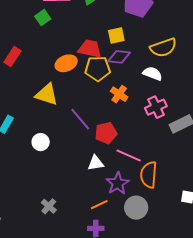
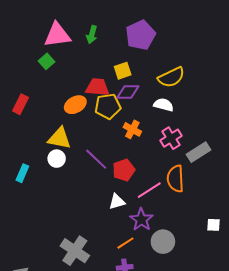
white circle: (41, 142) -> (57, 159), moved
pink line: (129, 155) -> (149, 190), turned -50
orange semicircle: (149, 175) -> (175, 179), moved
gray cross: (49, 206) -> (75, 251), size x1.8

